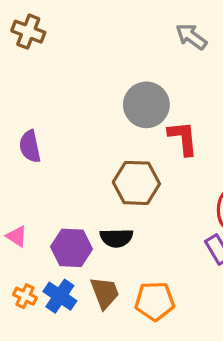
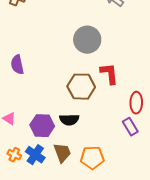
red L-shape: (183, 138) -> (109, 74), moved

